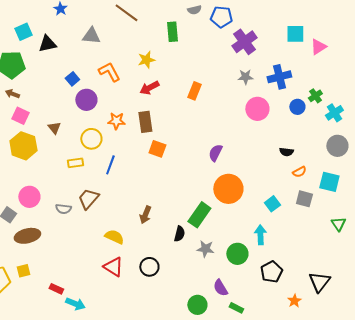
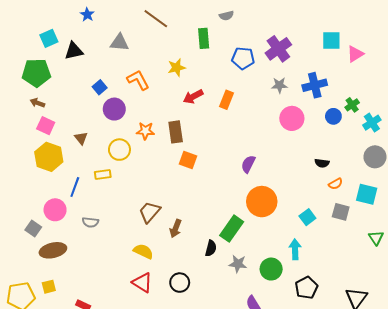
blue pentagon: (221, 17) -> (243, 58), moved
red arrow: (149, 88) -> (193, 97), moved
blue line: (110, 165) -> (75, 187), moved
brown trapezoid: (88, 199) -> (150, 212), moved

